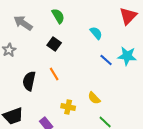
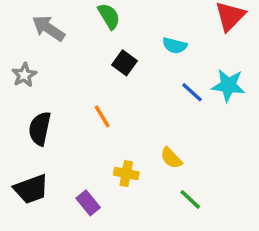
cyan semicircle: (96, 33) -> (175, 46), turned 144
black square: (54, 44) -> (125, 63), moved
black semicircle: (29, 81) -> (40, 129), moved

